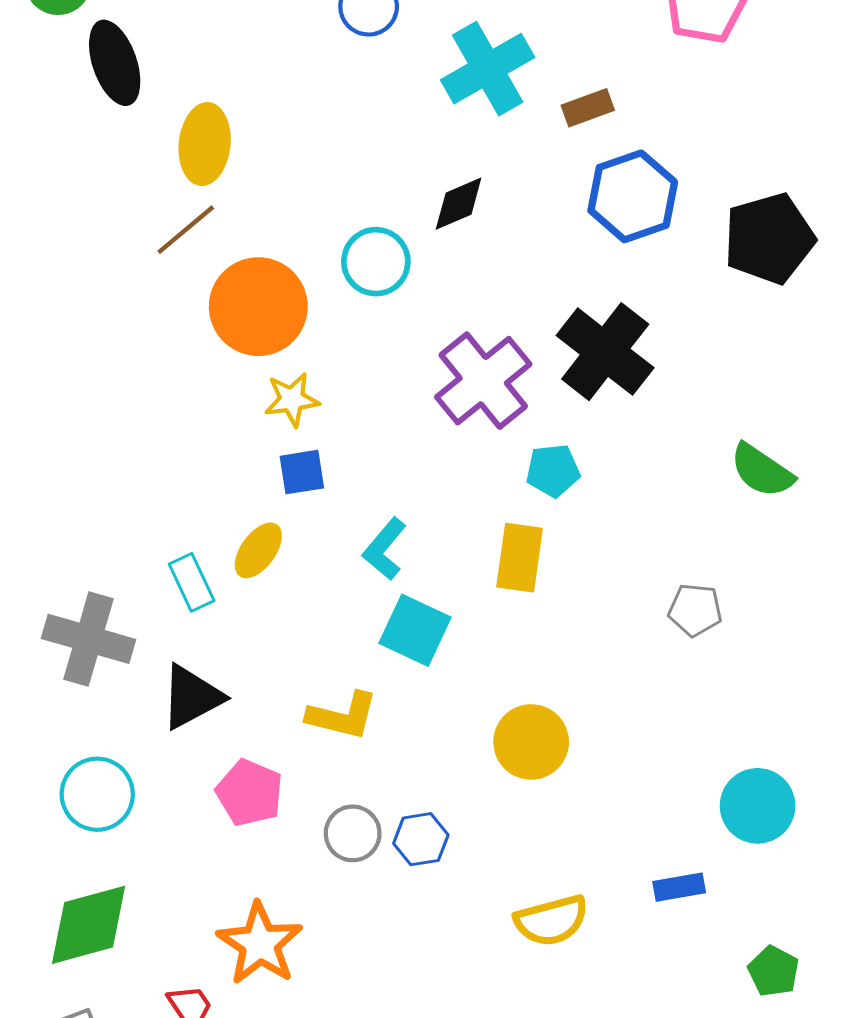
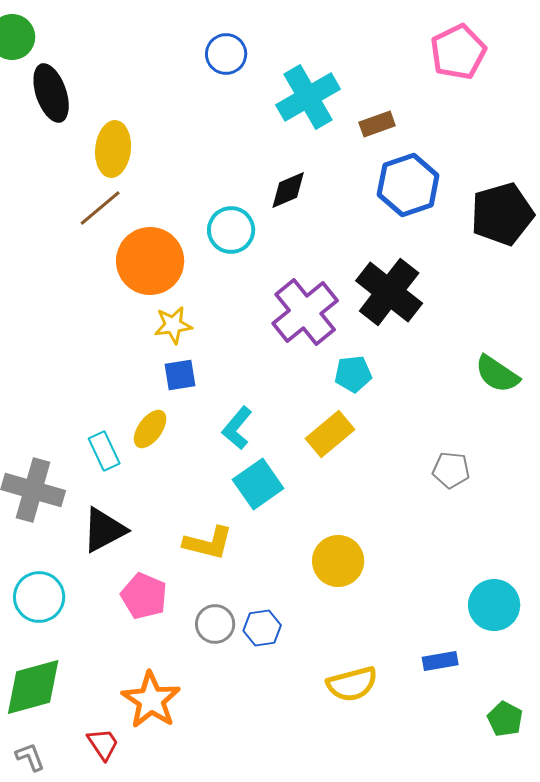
yellow rectangle: (520, 558) -> (330, 434), turned 42
cyan square: (415, 630) -> (258, 484), turned 30

